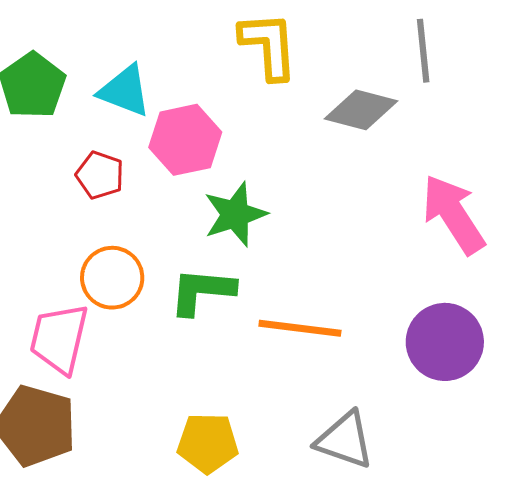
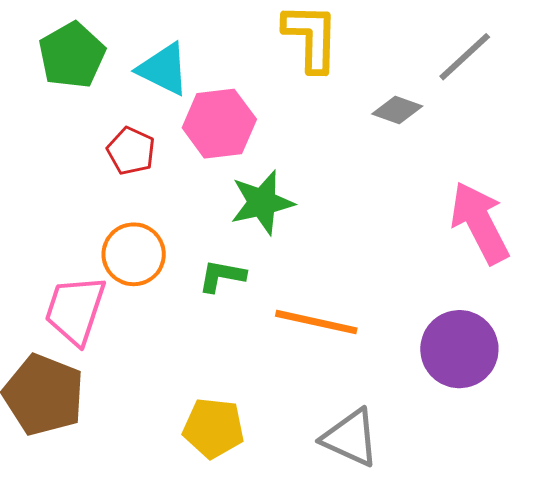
gray line: (423, 51) -> (465, 57), turned 48
gray diamond: (361, 110) -> (397, 110), size x0.7
green L-shape: (202, 291) -> (222, 276), size x0.7

